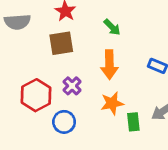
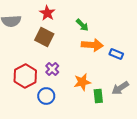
brown square: (61, 43) -> (44, 37), turned 36
orange arrow: (109, 65) -> (92, 45), moved, turned -85

